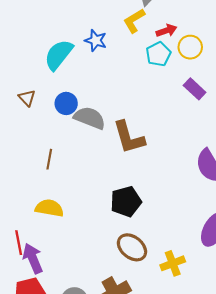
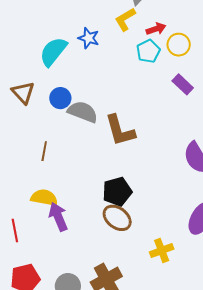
brown triangle: (27, 98) -> (23, 93), size x1.4
brown ellipse: (132, 247) -> (117, 218), moved
purple arrow: (33, 258) -> (58, 217), moved

